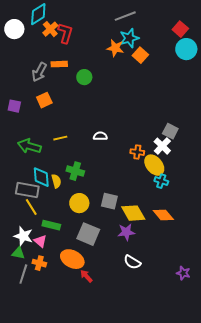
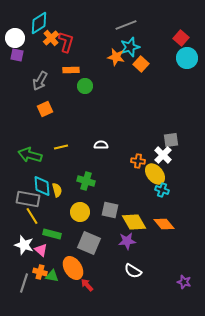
orange rectangle: (59, 64) -> (71, 70), moved
purple square: (14, 106) -> (17, 55), moved
gray square: (170, 131) -> (171, 140), turned -35
green cross: (75, 171) -> (86, 181), moved
green triangle: (18, 253) -> (52, 276), moved
orange ellipse: (72, 259) -> (73, 268), turned 30

